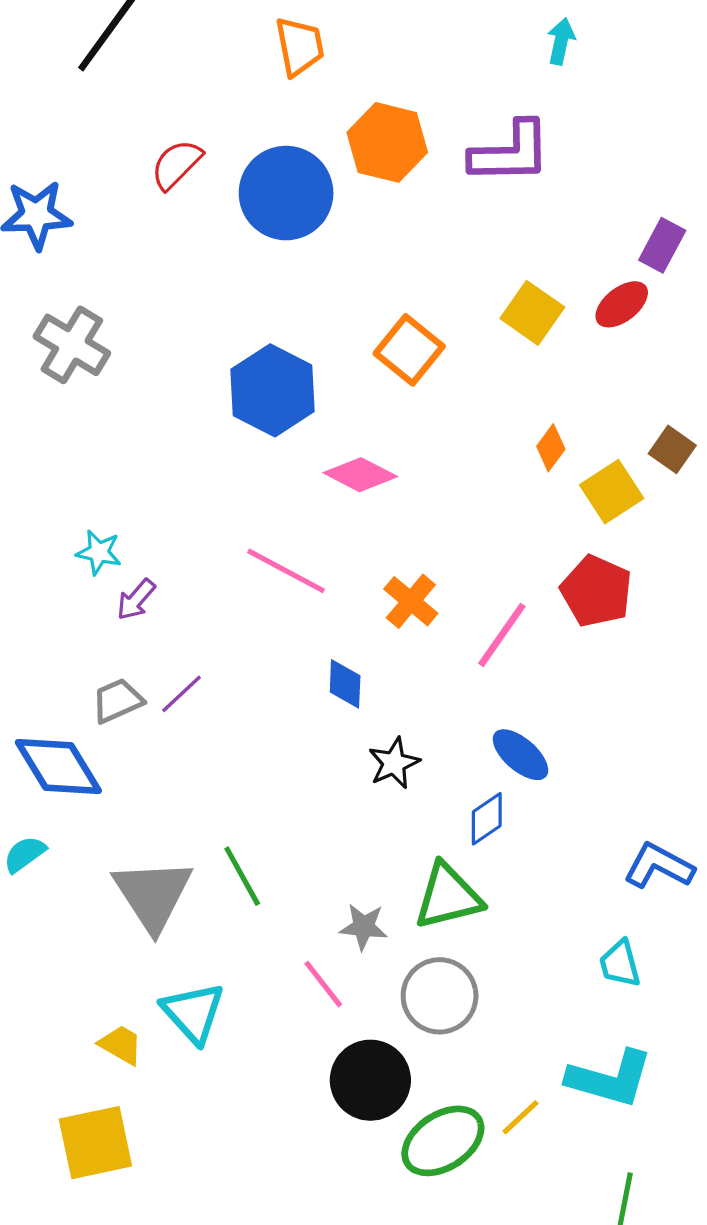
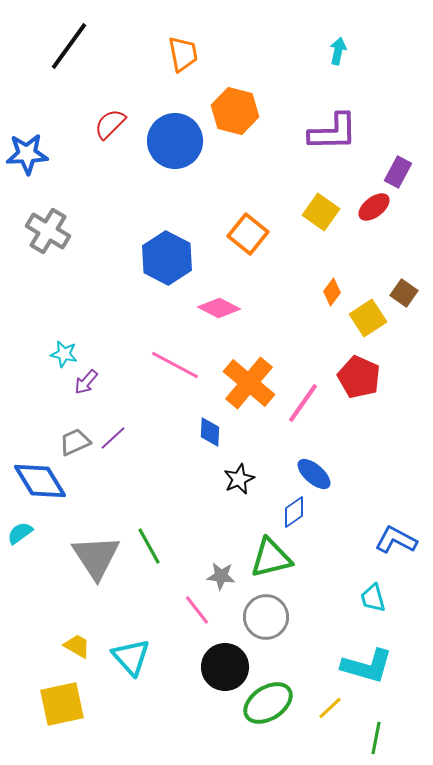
purple L-shape: (510, 153) -> (333, 132), moved
orange cross: (411, 601) -> (249, 383), size x1.6
cyan triangle: (193, 1013) -> (131, 657), moved
yellow line: (520, 1117) -> (330, 708), moved

